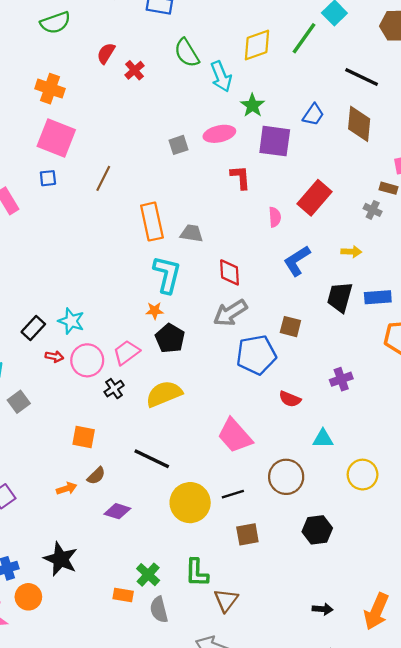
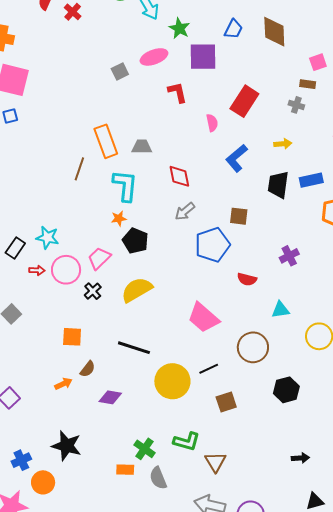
brown line: (103, 178) -> (79, 169), moved
gray arrow: (230, 313) -> (185, 211), size x0.7
green L-shape: (197, 573) -> (187, 441), turned -68

